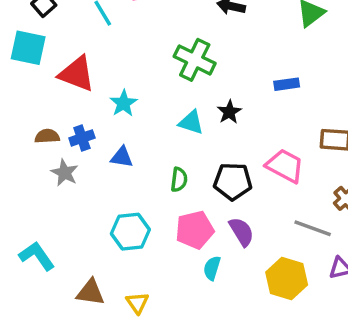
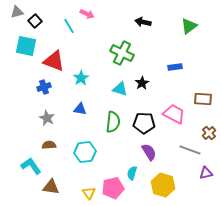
brown semicircle: (47, 136) -> (49, 145), moved
blue cross: (82, 138) -> (44, 87), moved
green semicircle: (179, 180) -> (113, 122), size x1.5
pink pentagon: (195, 230) -> (113, 188), moved
yellow hexagon: (287, 278) -> (163, 185), moved
brown triangle: (91, 292) -> (51, 187), moved

